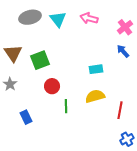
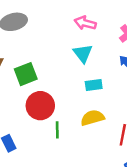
cyan triangle: (58, 19) -> (83, 53), moved
red circle: (52, 86) -> (40, 106), size x1.5

